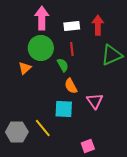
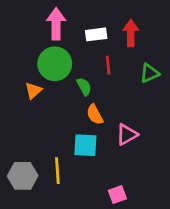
red line: (72, 49) -> (108, 65), moved
green triangle: (112, 55) -> (149, 73), size x0.7
pink triangle: (95, 101) -> (127, 135), turned 36
yellow line: (43, 128) -> (57, 171), turned 36

